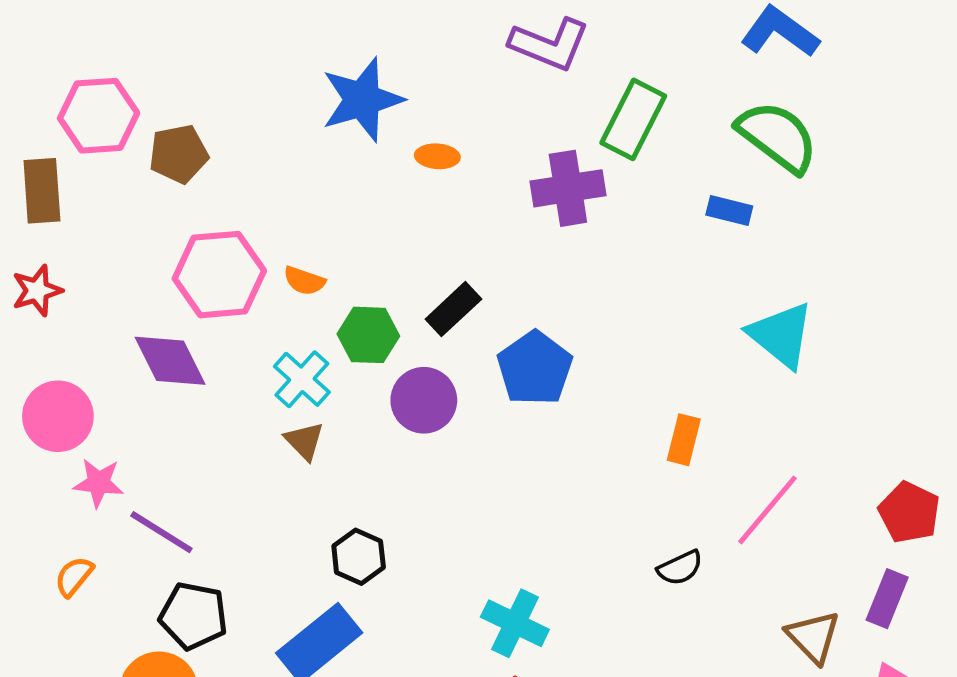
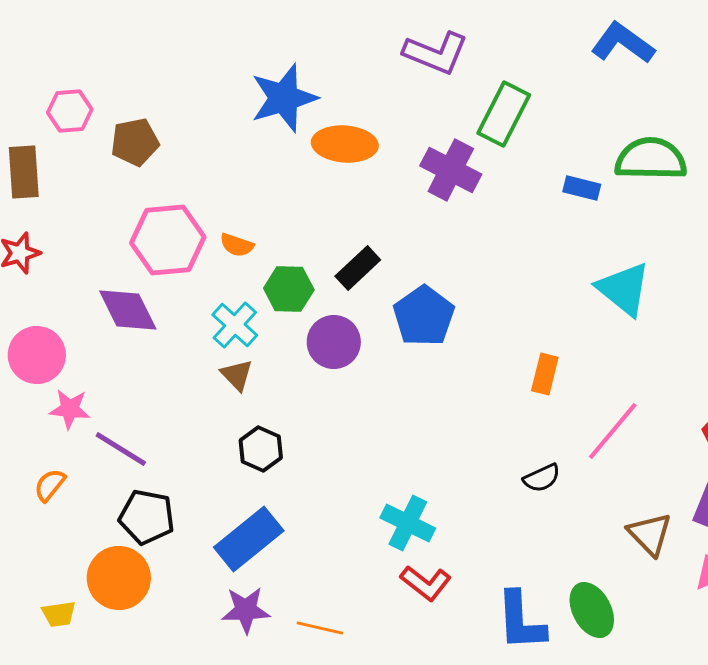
pink hexagon: (99, 116) -> (70, 111), size x0.7
green semicircle: (777, 137) -> (651, 159), moved, turned -36
orange ellipse: (437, 156) -> (345, 144), size x1.8
purple cross: (568, 188) -> (451, 170), turned 36
black hexagon: (359, 557) -> (261, 449), moved

